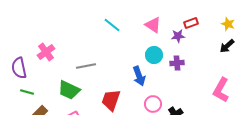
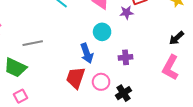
black arrow: (227, 46) -> (177, 38), moved
purple cross: (177, 63) -> (126, 57), moved
red trapezoid: (111, 100) -> (76, 78), moved

